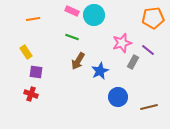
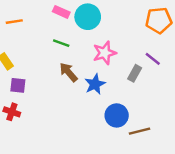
pink star: (122, 43) -> (105, 53), moved
brown arrow: (78, 61) -> (68, 72), turned 108
brown line: (149, 107) -> (139, 131), moved

